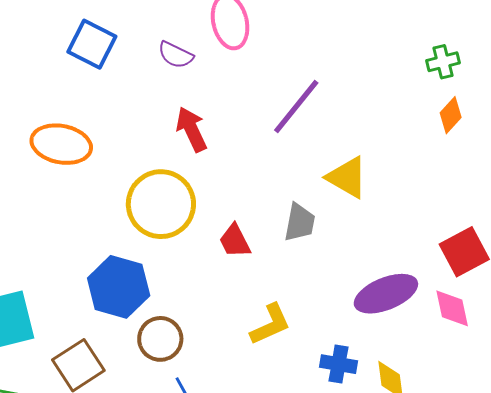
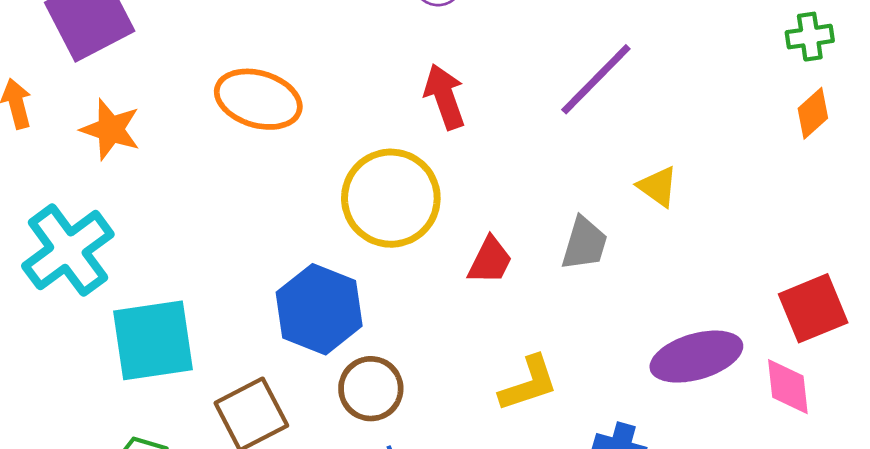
yellow triangle: (347, 177) -> (658, 187), size x0.7
red trapezoid: (235, 241) -> (490, 261), turned -132

